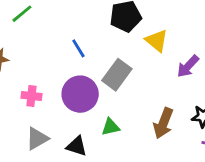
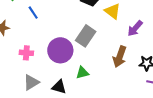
blue line: (78, 48) -> (33, 13), moved
brown arrow: (163, 123) -> (120, 57), moved

